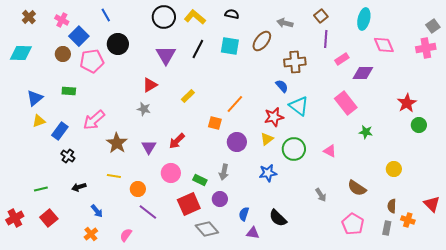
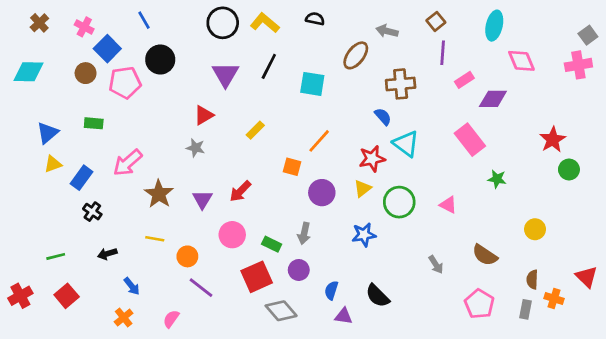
cyan square: (230, 46) -> (312, 84), moved

